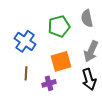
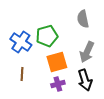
green pentagon: (59, 26) -> (47, 36), moved
purple cross: (49, 83) -> (58, 84), moved

